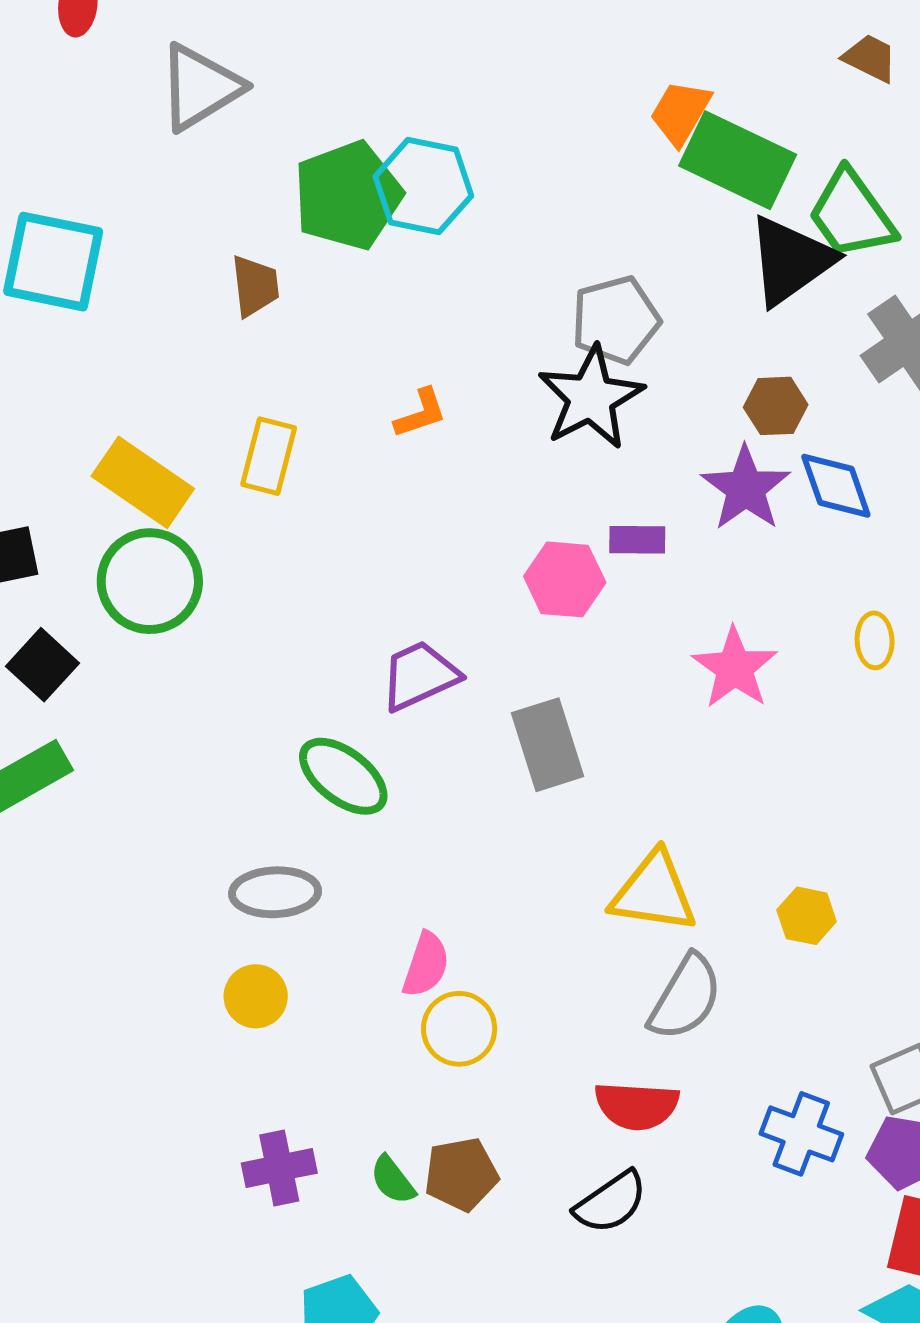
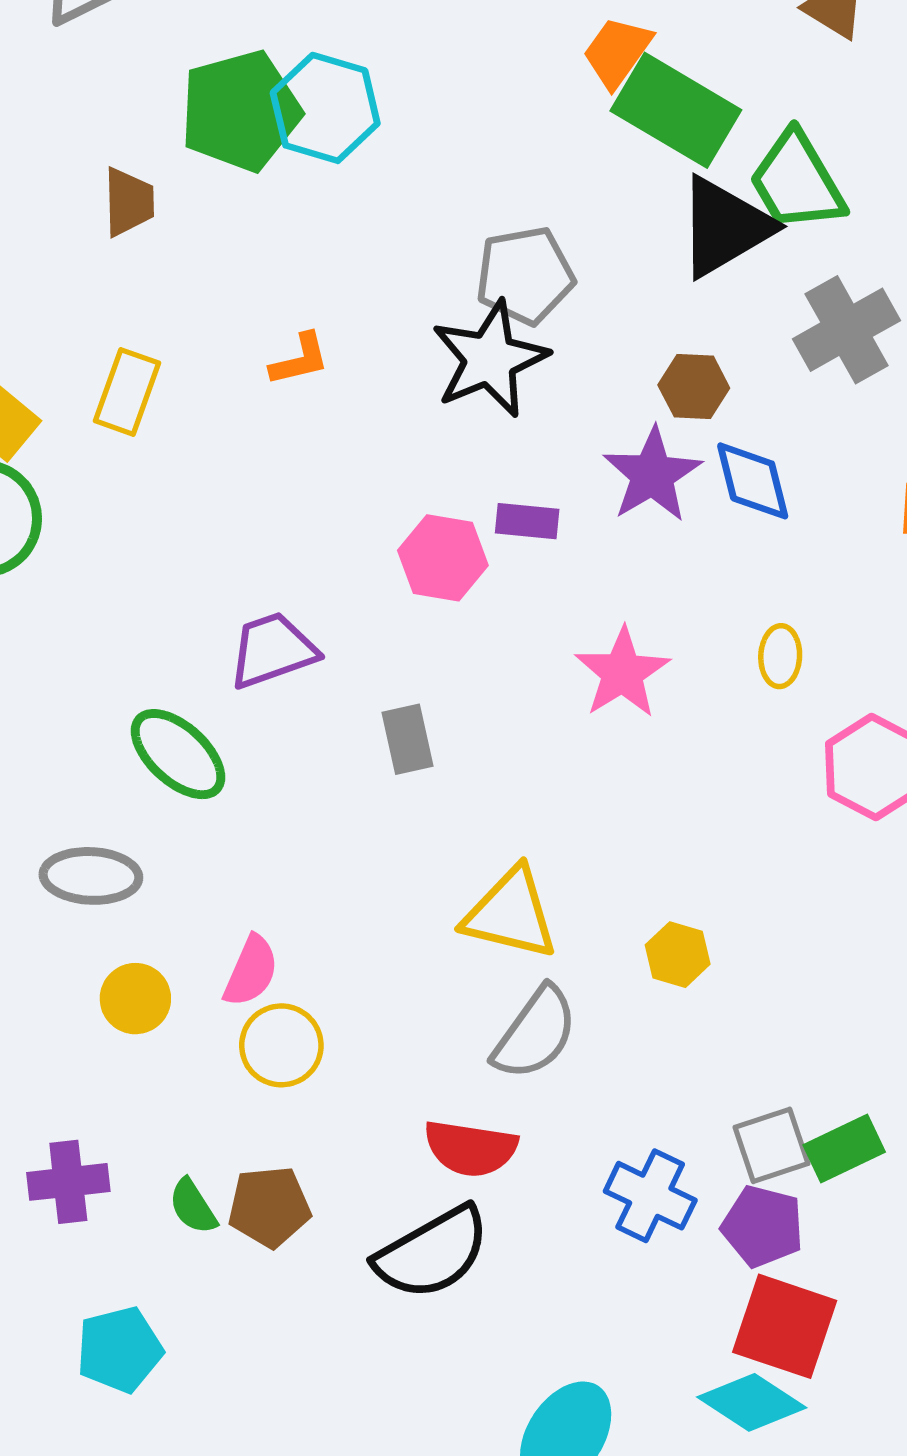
gray rectangle: (548, 745) -> (408, 739), size x0.7
yellow circle: (256, 996) -> (135, 999), moved
black semicircle: (611, 1202) -> (432, 1253), size x1.4

